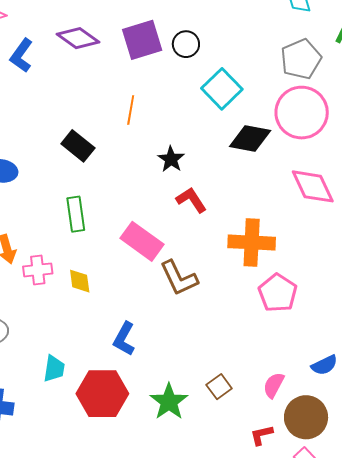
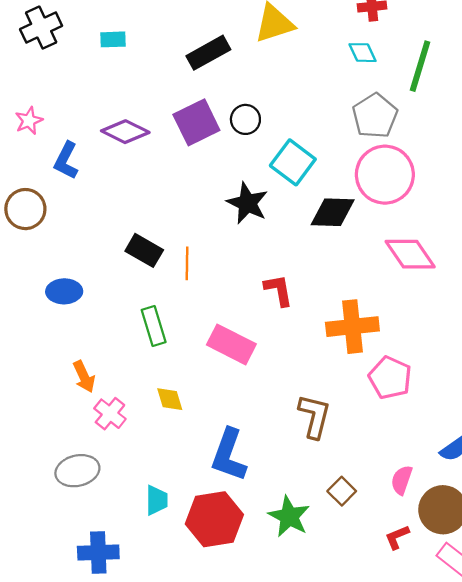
orange line: (131, 110) -> (187, 263), moved
black star: (171, 159) -> (247, 203), moved, size x1.4
red L-shape: (191, 200) -> (279, 290), turned 32
pink cross: (38, 270) -> (110, 414), moved, turned -36
brown L-shape: (179, 278) -> (314, 416), moved, turned -132
blue L-shape: (124, 339) -> (229, 455), size x1.4

